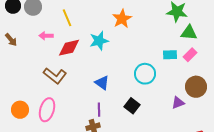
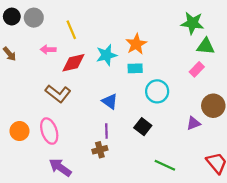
orange star: (122, 19) -> (136, 44), moved
cyan rectangle: (170, 55) -> (135, 68), moved
pink rectangle: (190, 55) -> (197, 69), moved
pink ellipse: (47, 110) -> (49, 131), turned -35

